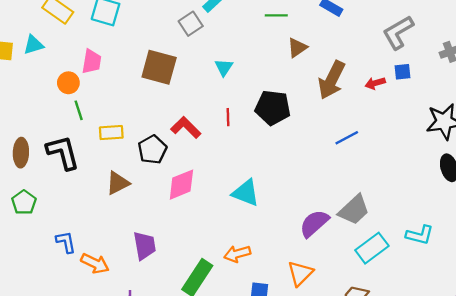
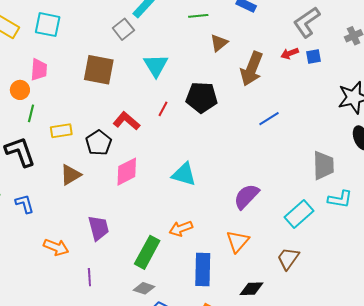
cyan triangle: (224, 67) -> (156, 65), size x1.5
red arrow: (375, 83) -> (290, 53), moved
green line: (79, 110) -> (31, 113), turned 36
red line: (228, 117) -> (163, 109), turned 35
gray trapezoid: (354, 210) -> (323, 165), moved, turned -44
blue L-shape: (66, 242) -> (25, 204), moved

